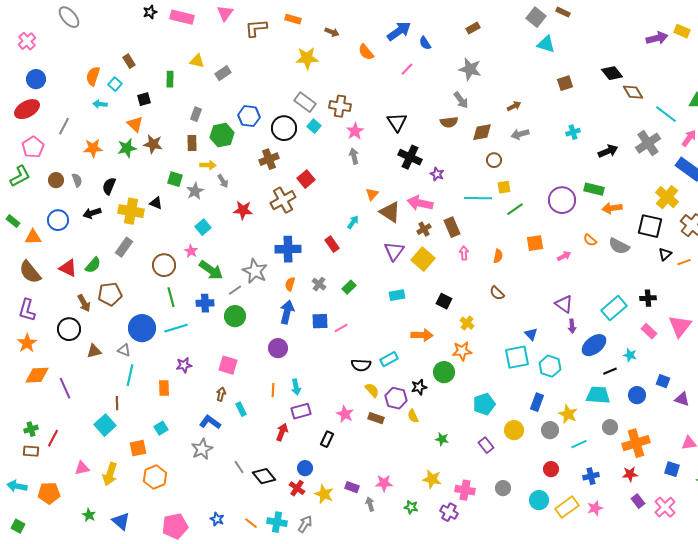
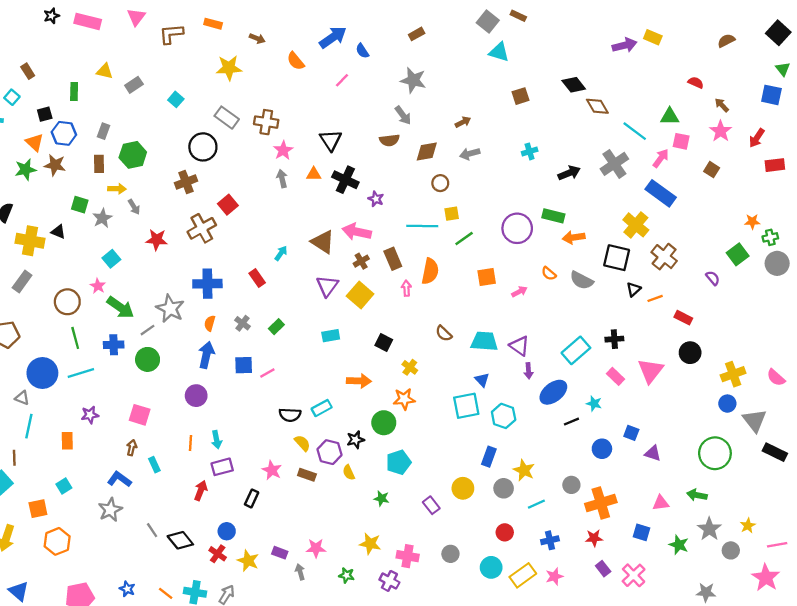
blue hexagon: (249, 116) -> (64, 133), moved
cyan square: (314, 126) -> (176, 99), moved
orange triangle: (372, 194) -> (314, 174), moved, turned 48
orange semicircle: (498, 256) -> (430, 271), moved, size x1.6
cyan trapezoid: (598, 395) -> (484, 341), moved
cyan pentagon: (484, 404) -> (398, 462), moved

